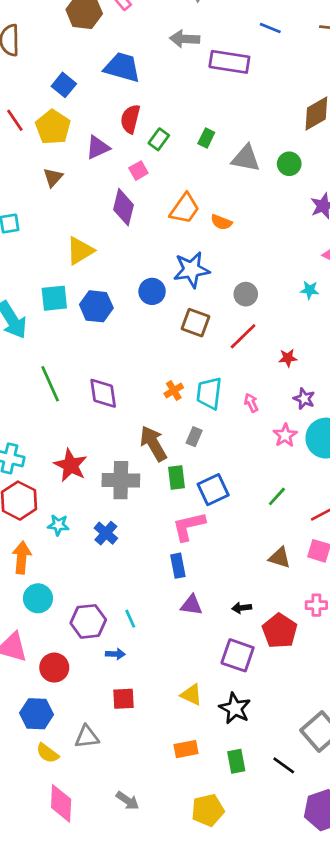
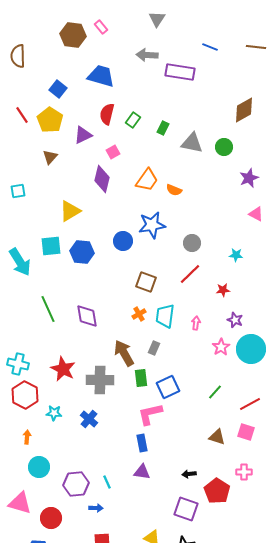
green rectangle: (159, 139) -> (133, 120), moved
cyan star: (310, 290) -> (236, 255), moved
brown square: (196, 323) -> (146, 282), moved
pink arrow: (251, 403) -> (196, 323), turned 32
orange arrow: (22, 558) -> (27, 437), size x0.6
purple triangle: (191, 605) -> (142, 472), moved

